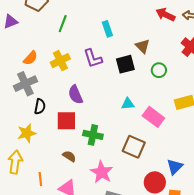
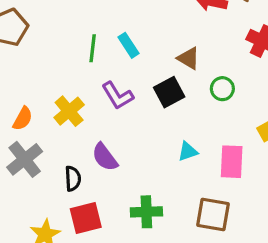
green line: (63, 24) -> (93, 48), moved
black semicircle: (40, 107) -> (73, 179), moved
pink rectangle: (153, 117) -> (232, 162), turned 70
red square: (66, 121) -> (86, 218), moved

